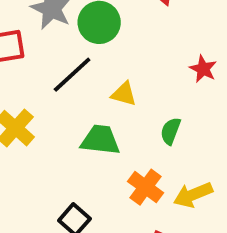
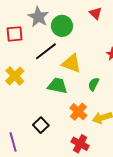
yellow triangle: (124, 94) -> (71, 63), size x1.5

